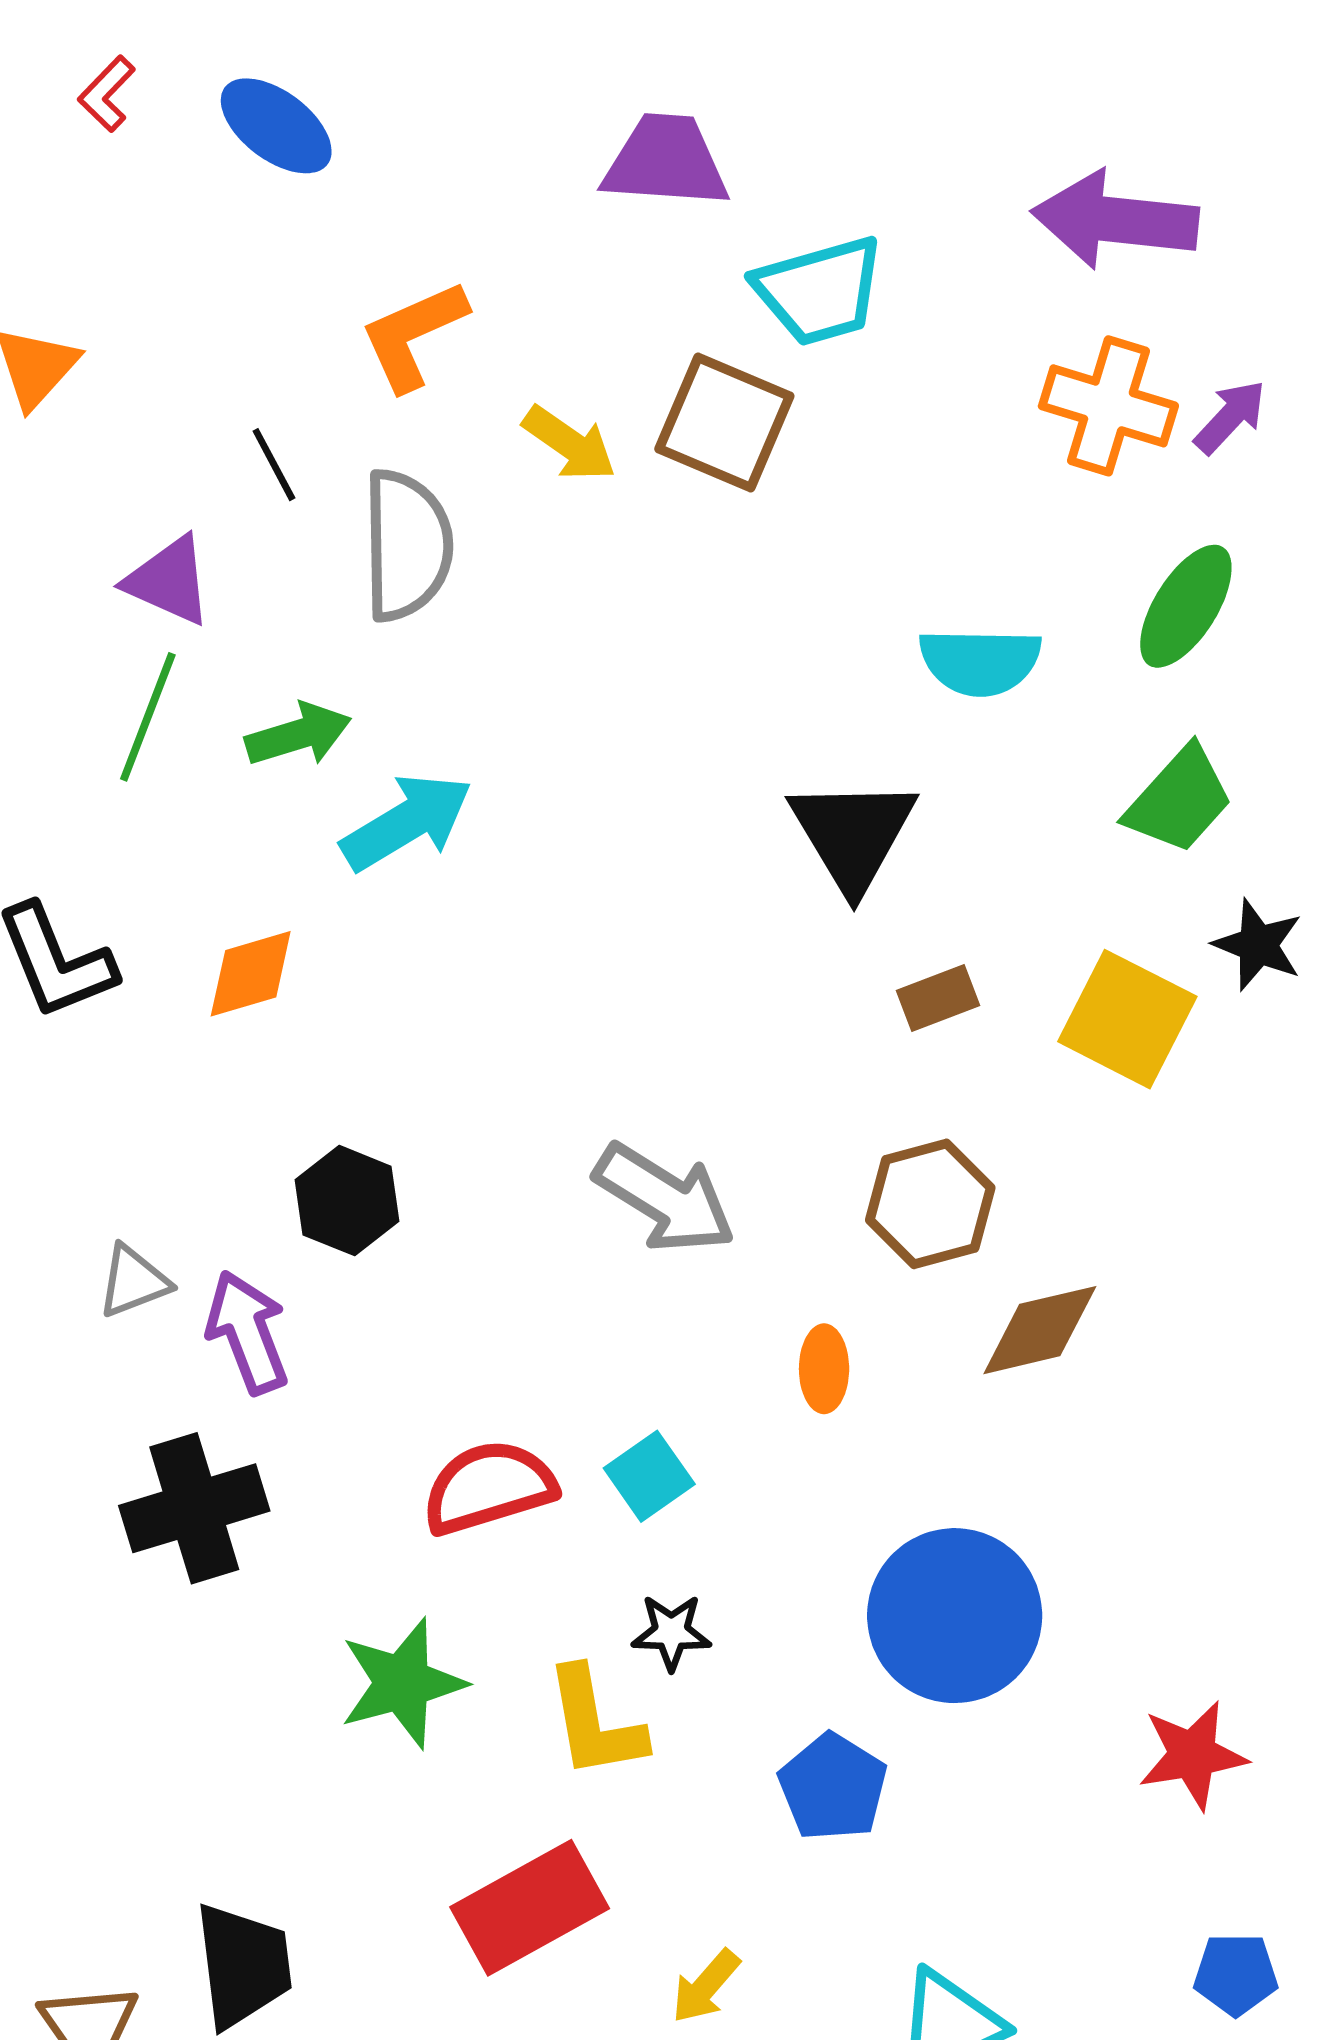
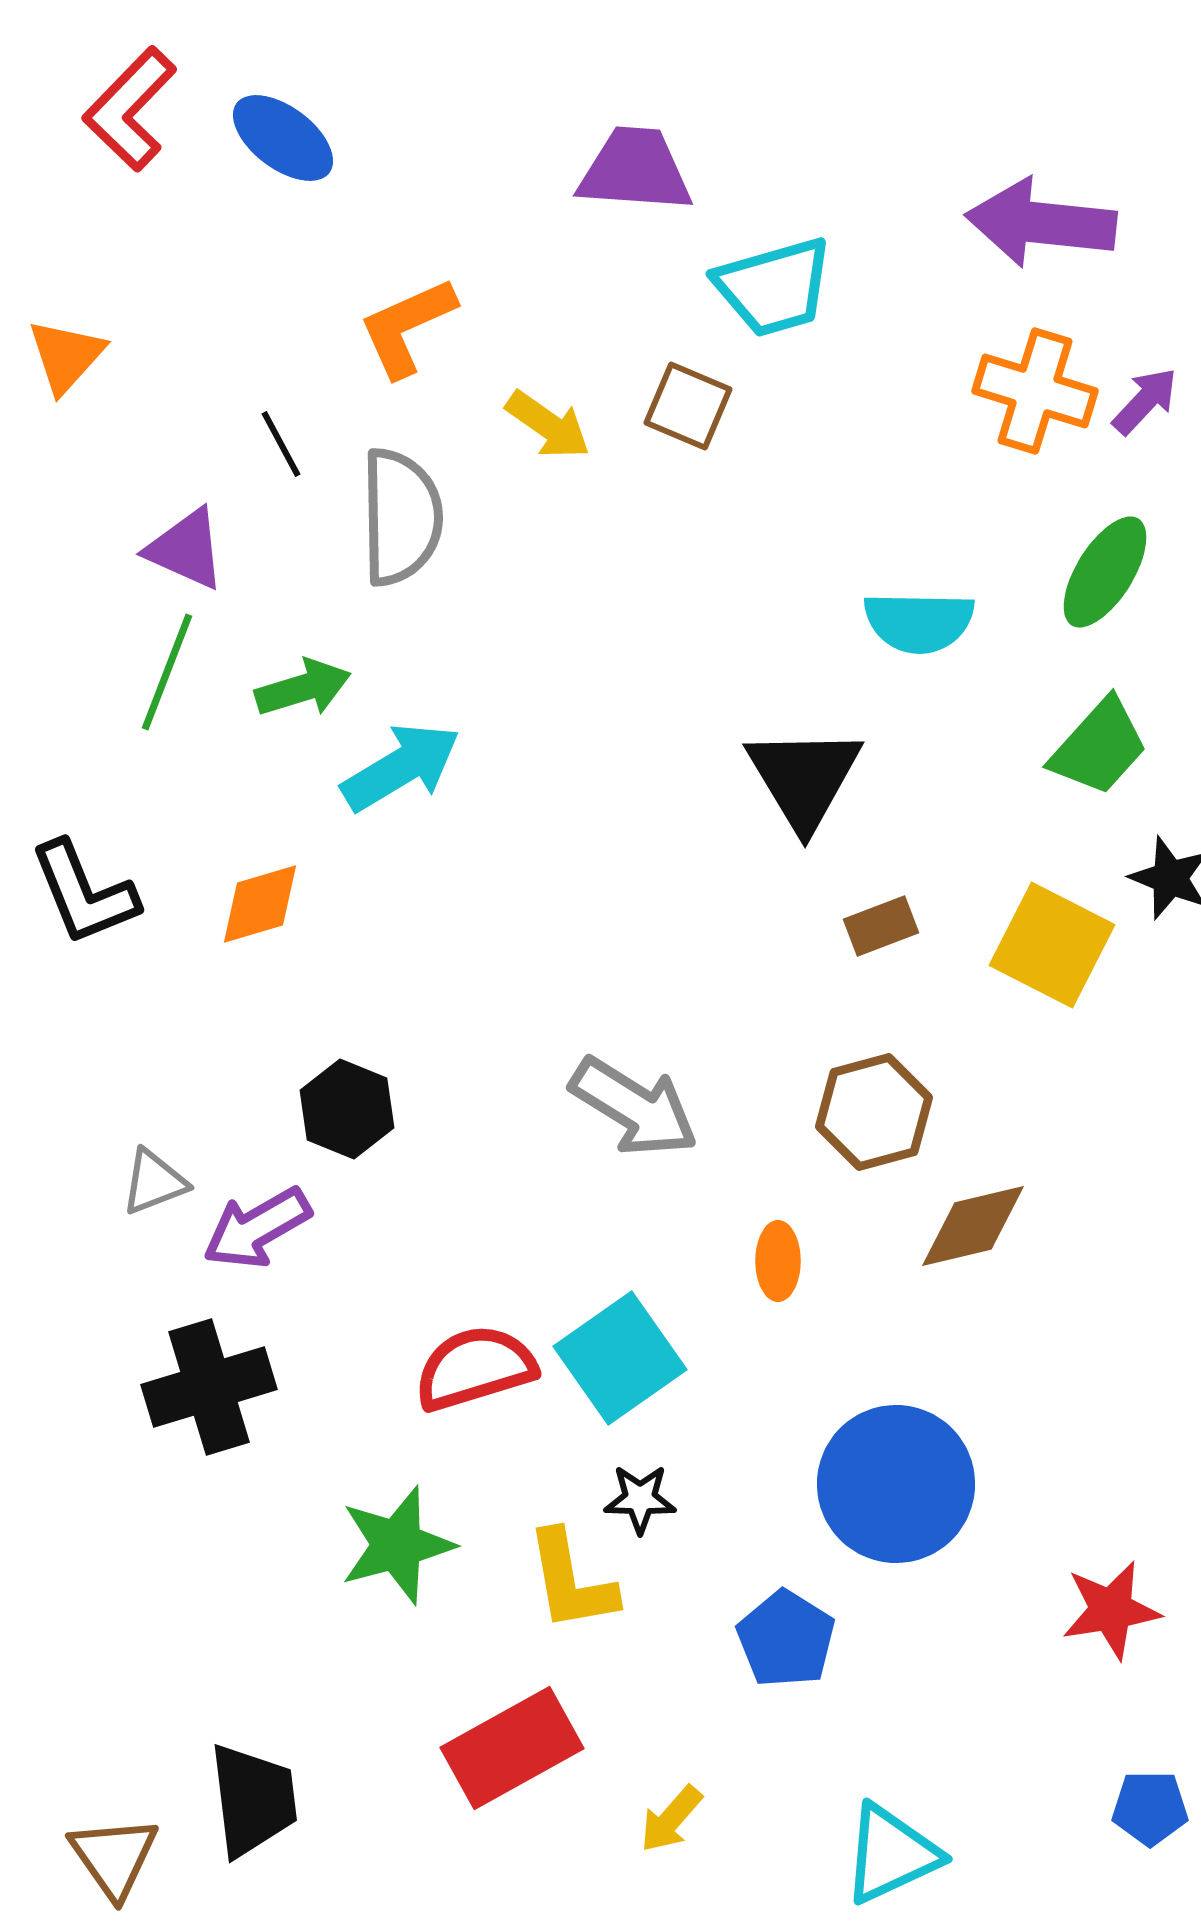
red L-shape: (107, 94) -> (130, 109), size x1.8
brown square: (724, 422) -> (688, 406), size x0.7
purple arrow: (247, 1332) -> (257, 1228), turned -99
cyan square: (649, 1476) -> (620, 1358), size x1.6

